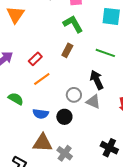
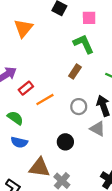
red rectangle: (35, 59) -> (26, 88), moved
gray circle: (74, 95) -> (79, 107), moved
blue semicircle: (41, 114) -> (19, 142), moved

